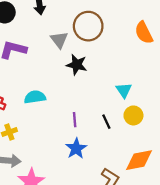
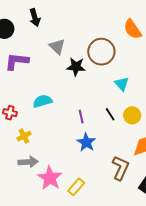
brown circle: (88, 26) -> (101, 52), moved
yellow circle: (133, 115) -> (132, 115), moved

